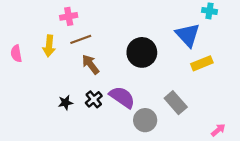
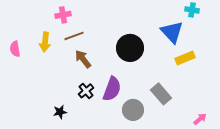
purple semicircle: (122, 97) -> (112, 89), turned 75
black star: (65, 103) -> (60, 112), moved

